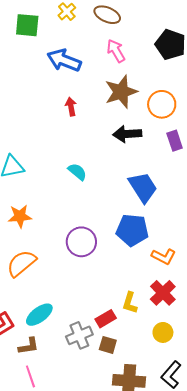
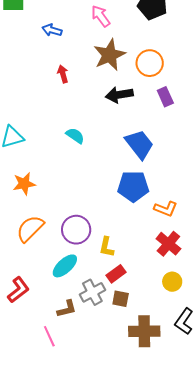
blue arrow: (64, 60) -> (52, 30), size x0.6
purple circle: (81, 242) -> (76, 230), moved
yellow L-shape: (130, 303) -> (106, 247), moved
cyan ellipse: (39, 315) -> (65, 266), moved
brown L-shape: (29, 346) -> (67, 309), moved

